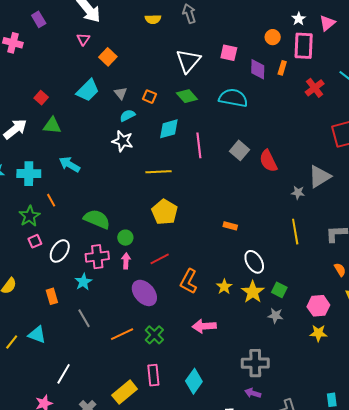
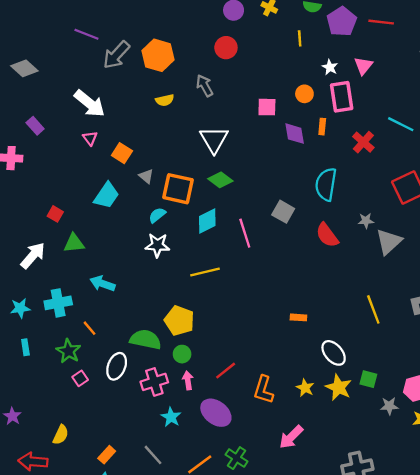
pink square: (229, 53) -> (267, 107), moved
gray triangle: (121, 93) -> (146, 176), moved
orange square: (149, 97) -> (178, 189), size x2.0
cyan semicircle: (233, 98) -> (326, 184), moved, turned -80
gray square: (240, 150) -> (283, 212), moved
gray star: (298, 193) -> (366, 221), moved
yellow pentagon: (165, 212) -> (179, 321), moved
white ellipse: (60, 251) -> (117, 366), moved
cyan star: (83, 282) -> (171, 417), moved
orange rectangle: (52, 296) -> (107, 455), moved, turned 70
gray star: (276, 316) -> (389, 406), moved
pink arrow: (204, 326) -> (291, 437), turned -30

